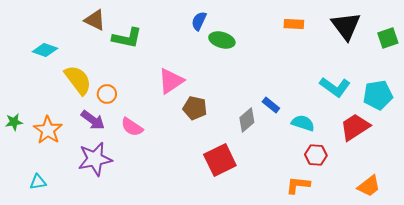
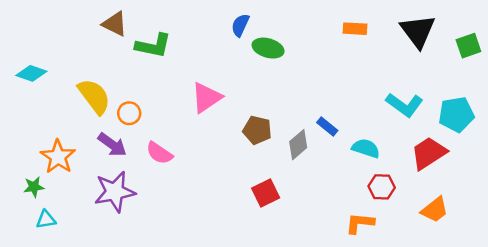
cyan diamond: (45, 50) -> (31, 73), moved
brown pentagon: (195, 108) -> (257, 130), moved
green star: (14, 122) -> (34, 187), moved
red square: (220, 160) -> (266, 193), size x0.7
orange trapezoid: (369, 186) -> (435, 210), moved

